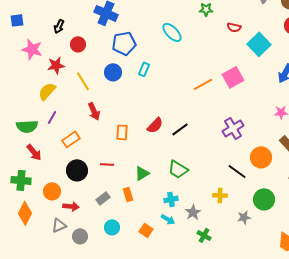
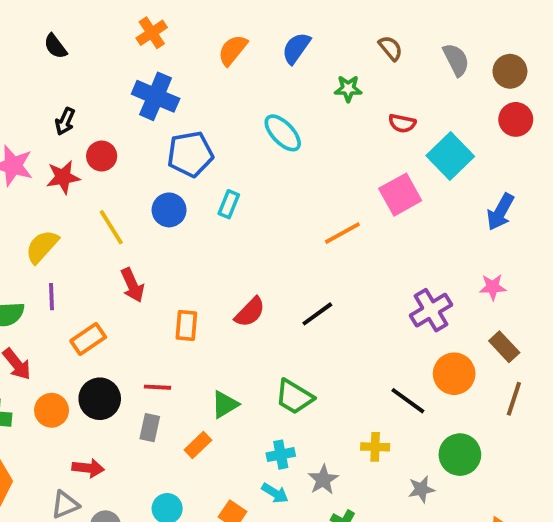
red star: (56, 65) -> (63, 177), moved
pink square: (233, 77) -> (400, 195), moved
purple line: (52, 117) -> (52, 297), turned -32
purple cross: (233, 128) -> (431, 310), moved
black line: (180, 129) -> (317, 314), moved
orange circle: (52, 191) -> (52, 410), moved
orange rectangle: (128, 194) -> (198, 445), turned 64
gray rectangle: (103, 198) -> (150, 428), moved, turned -40

